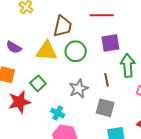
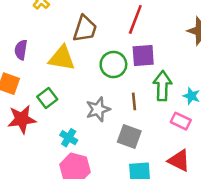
red line: (102, 15) -> (135, 19), turned -75
purple semicircle: (14, 47) -> (21, 50), turned 63
green circle: (76, 51) -> (113, 64), moved

